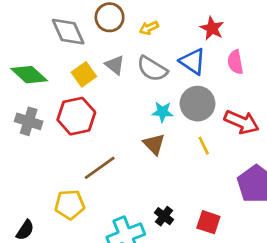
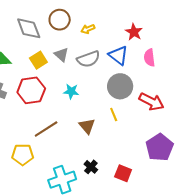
gray semicircle: (152, 69) -> (88, 59), turned -55
cyan star: (162, 112) -> (71, 91), moved
brown triangle: (154, 144) -> (87, 126), moved
yellow line: (204, 146) -> (114, 114), moved

